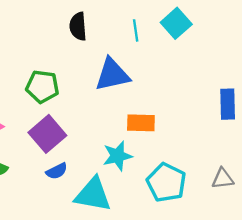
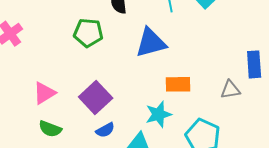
green pentagon: (42, 87) -> (88, 33), moved
gray triangle: (223, 179) -> (230, 90), moved

